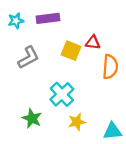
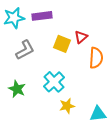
cyan star: (16, 21) -> (14, 18), size x1.5
red triangle: (93, 43) -> (81, 37), turned -48
green star: (32, 118) -> (17, 89), moved

